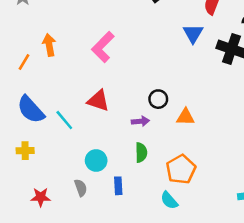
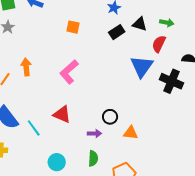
blue triangle: (193, 33) -> (142, 66), size x1.4

